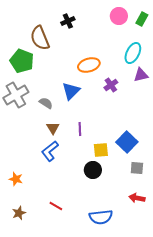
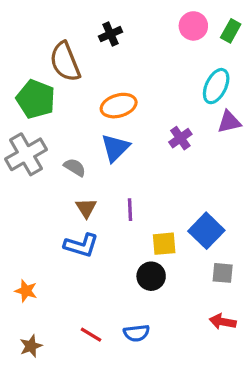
orange ellipse: (89, 65) -> (119, 106), moved
blue L-shape: (50, 151) -> (81, 245), turned -125
blue semicircle: (101, 217) -> (136, 333), moved, size x0.7

